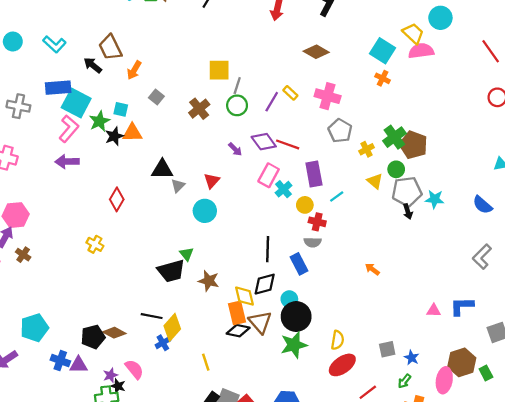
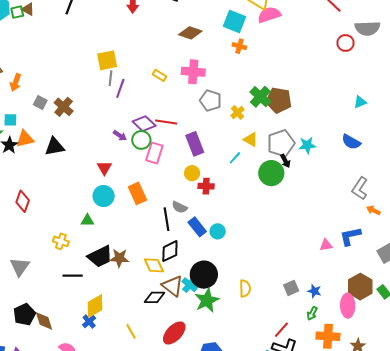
brown diamond: (316, 52) -> (190, 33), moved
yellow square: (219, 70) -> (107, 60), moved
purple line: (272, 102) -> (120, 88), moved
green circle: (237, 105) -> (141, 140), moved
brown cross: (199, 109) -> (64, 107), moved
black triangle: (162, 169) -> (55, 147), moved
green circle: (396, 169) -> (271, 173), moved, size x1.6
gray triangle: (178, 186) -> (20, 267), moved, size x1.5
cyan cross: (283, 189) -> (190, 285), moved
cyan line: (337, 197) -> (235, 158), moved
gray semicircle: (313, 242) -> (180, 207), moved, turned 35
yellow cross: (95, 244) -> (61, 241), moved
green triangle: (186, 254) -> (87, 220), moved, turned -40
orange arrow: (372, 269) -> (373, 210), moved
black trapezoid: (171, 271) -> (100, 256), moved
cyan circle: (289, 299) -> (218, 231), moved
orange rectangle: (237, 313) -> (137, 193), moved
black line: (152, 316) -> (73, 276), moved
yellow diamond: (172, 327) -> (95, 306), turned 30
brown diamond: (114, 333) -> (44, 321), turned 55
black pentagon: (93, 337) -> (24, 314), moved
red ellipse: (342, 365) -> (174, 333), moved

